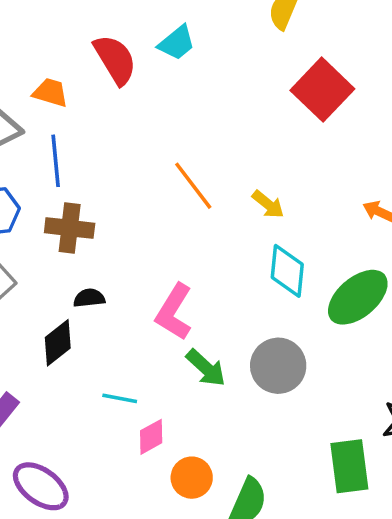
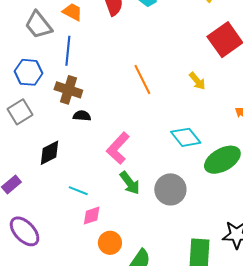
yellow arrow: (268, 204) -> (197, 81), moved
cyan diamond: (287, 271) -> (186, 137), turned -56
black semicircle: (89, 298) -> (82, 116), moved

